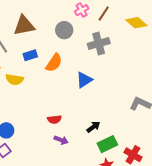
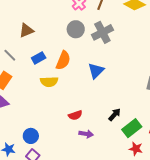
brown triangle: (24, 26) -> (26, 30), size x0.7
gray circle: (64, 30) -> (76, 29), moved
yellow semicircle: (15, 79) -> (49, 82), moved

